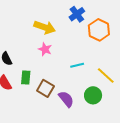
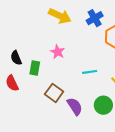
yellow arrow: (45, 27) -> (60, 16), moved
green rectangle: (26, 78) -> (35, 68), moved

